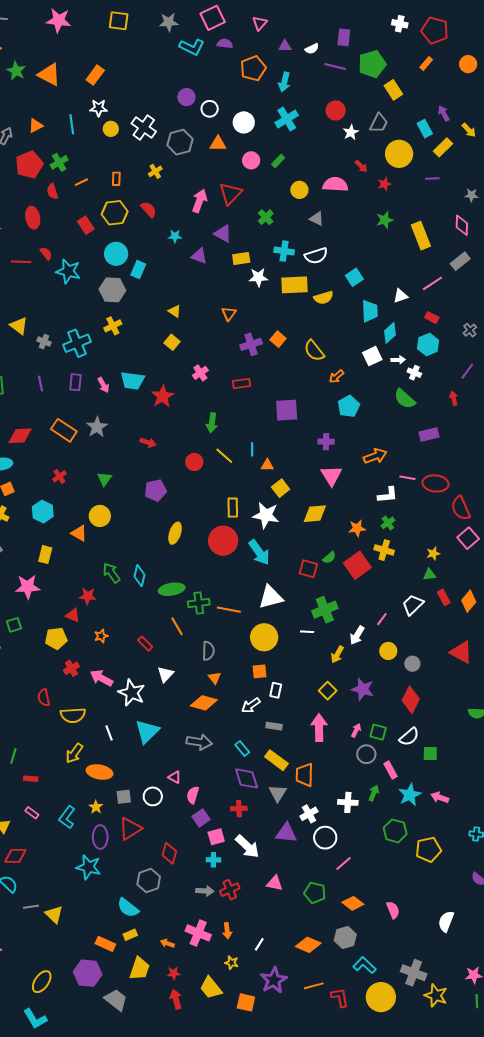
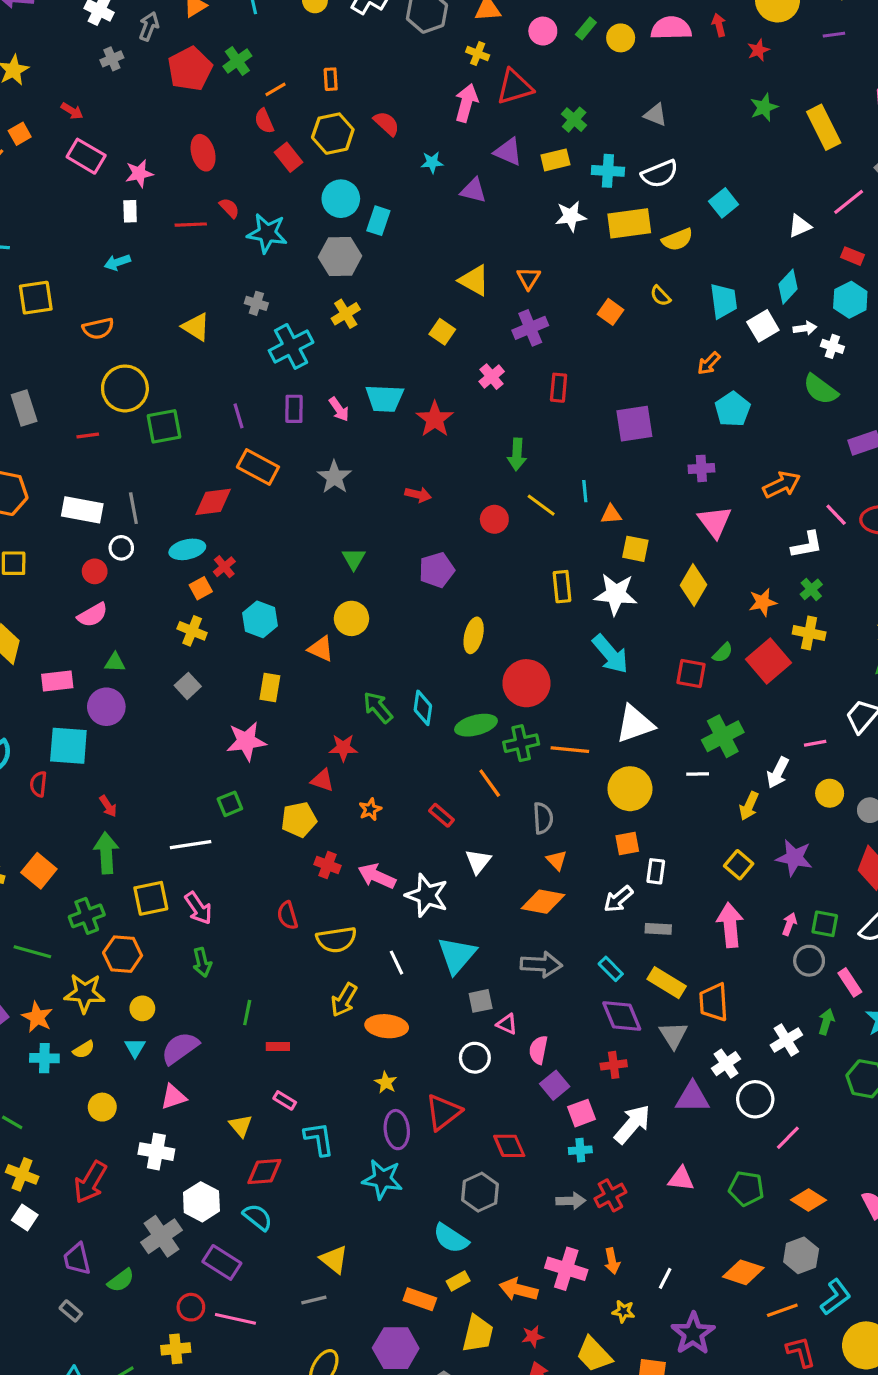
red arrow: (361, 166) -> (719, 25), turned -144
yellow cross: (155, 171) -> (478, 54), moved, turned -32
pink semicircle: (335, 184) -> (671, 28), moved
yellow circle: (299, 190) -> (621, 38), moved
red semicircle: (52, 191) -> (264, 121), moved
red triangle: (230, 194) -> (515, 87), turned 35
yellow rectangle: (241, 258) -> (555, 160), moved
yellow triangle: (175, 311) -> (474, 280), moved, size x1.5
cyan trapezoid: (370, 311) -> (724, 301), moved
gray cross: (44, 342) -> (256, 303), moved
purple cross: (251, 344) -> (530, 328), moved
yellow semicircle: (314, 351) -> (660, 296), moved, size x0.6
red rectangle: (241, 383) -> (559, 388), turned -72
orange rectangle: (64, 430) -> (258, 467), moved
red cross: (59, 476) -> (224, 567), moved
pink line: (407, 478) -> (836, 515), turned 42
yellow square: (281, 488) -> (635, 549), turned -36
yellow diamond: (315, 514) -> (694, 585), turned -50
red circle: (223, 541) -> (526, 683), moved
pink line: (382, 619) -> (815, 743), turned 48
red cross: (71, 668) -> (327, 865), turned -35
gray square: (124, 797) -> (481, 1001), moved
white cross: (348, 802) -> (786, 1040), turned -30
cyan L-shape: (67, 817) -> (319, 1139), moved, turned 140
white arrow: (247, 846) -> (632, 1124), turned -88
red diamond: (169, 853) -> (509, 1146), turned -35
gray line: (31, 907) -> (314, 1300), moved
orange arrow: (167, 943) -> (518, 1290), size x1.6
cyan L-shape: (365, 965) -> (836, 1297), turned 105
orange line: (314, 986) -> (782, 1310), moved

